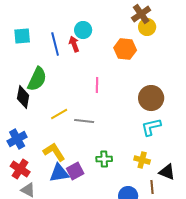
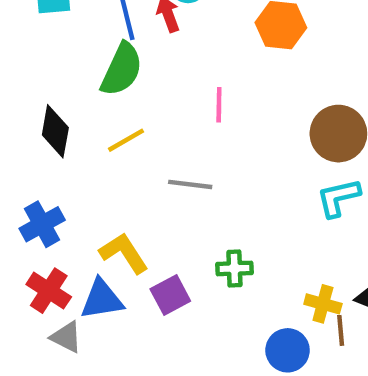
green semicircle: (37, 79) -> (122, 69), moved
yellow line: (59, 114) -> (126, 140), moved
yellow cross: (142, 160) -> (323, 304), moved
blue triangle: (59, 173) -> (102, 299), moved

